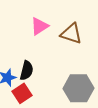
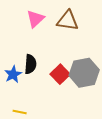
red square: (22, 93) -> (60, 74), moved

